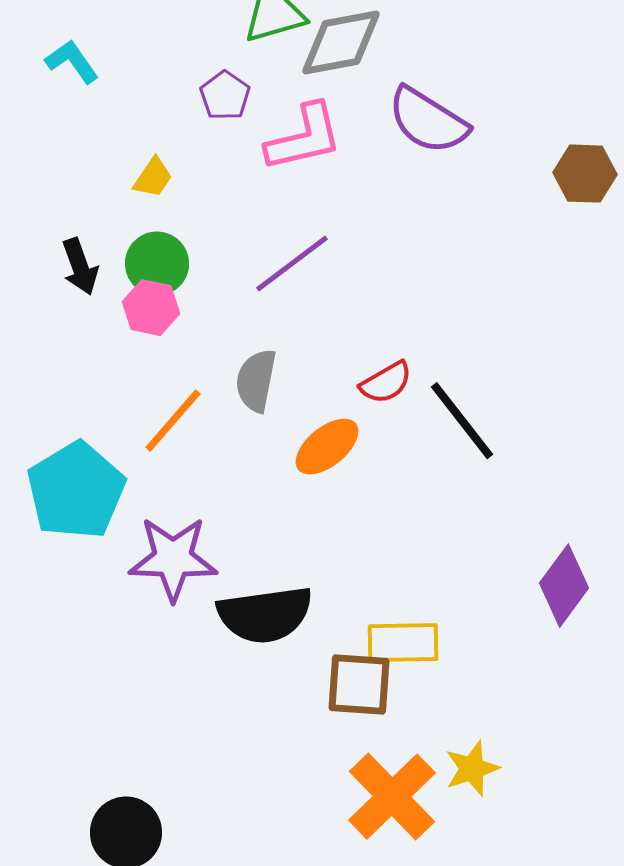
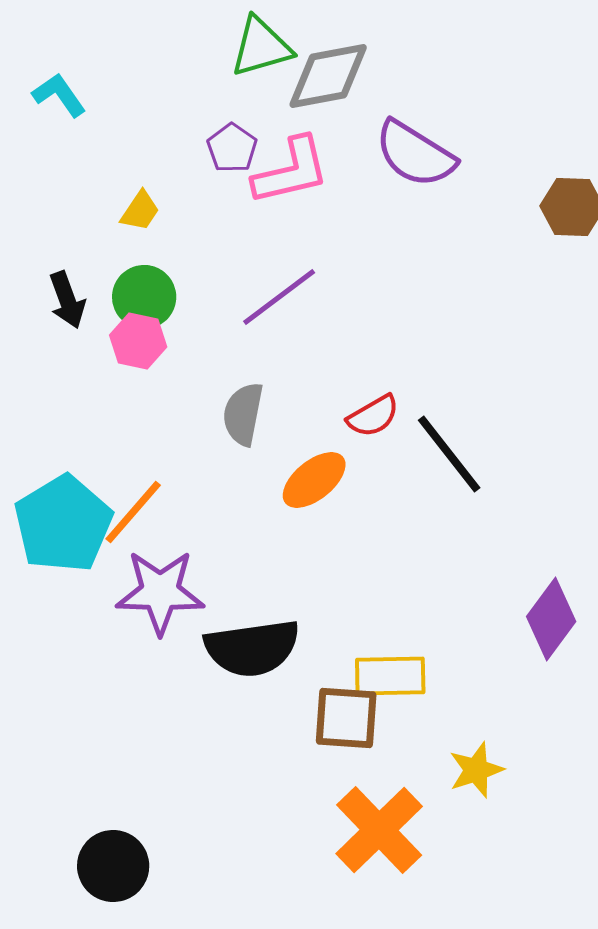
purple pentagon: (225, 96) -> (232, 148), moved
orange line: (173, 421) -> (133, 512), moved
yellow star: (472, 769) -> (476, 770), moved

